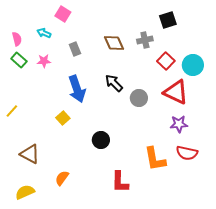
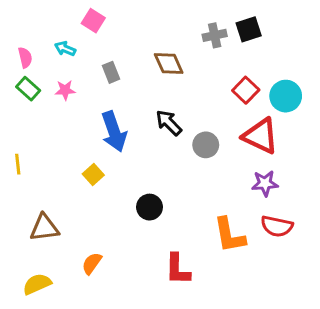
gray cross: (145, 40) -> (215, 35), moved
yellow line: (12, 111) -> (18, 164), turned -48
brown triangle: (30, 154) -> (44, 228), turned -35

